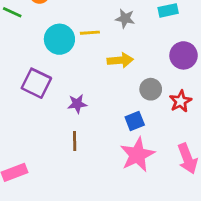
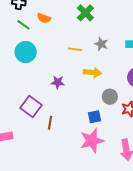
cyan circle: (59, 39) -> (26, 52), moved
purple square: (36, 83) -> (31, 106), moved
purple star: (77, 104) -> (58, 82), moved

